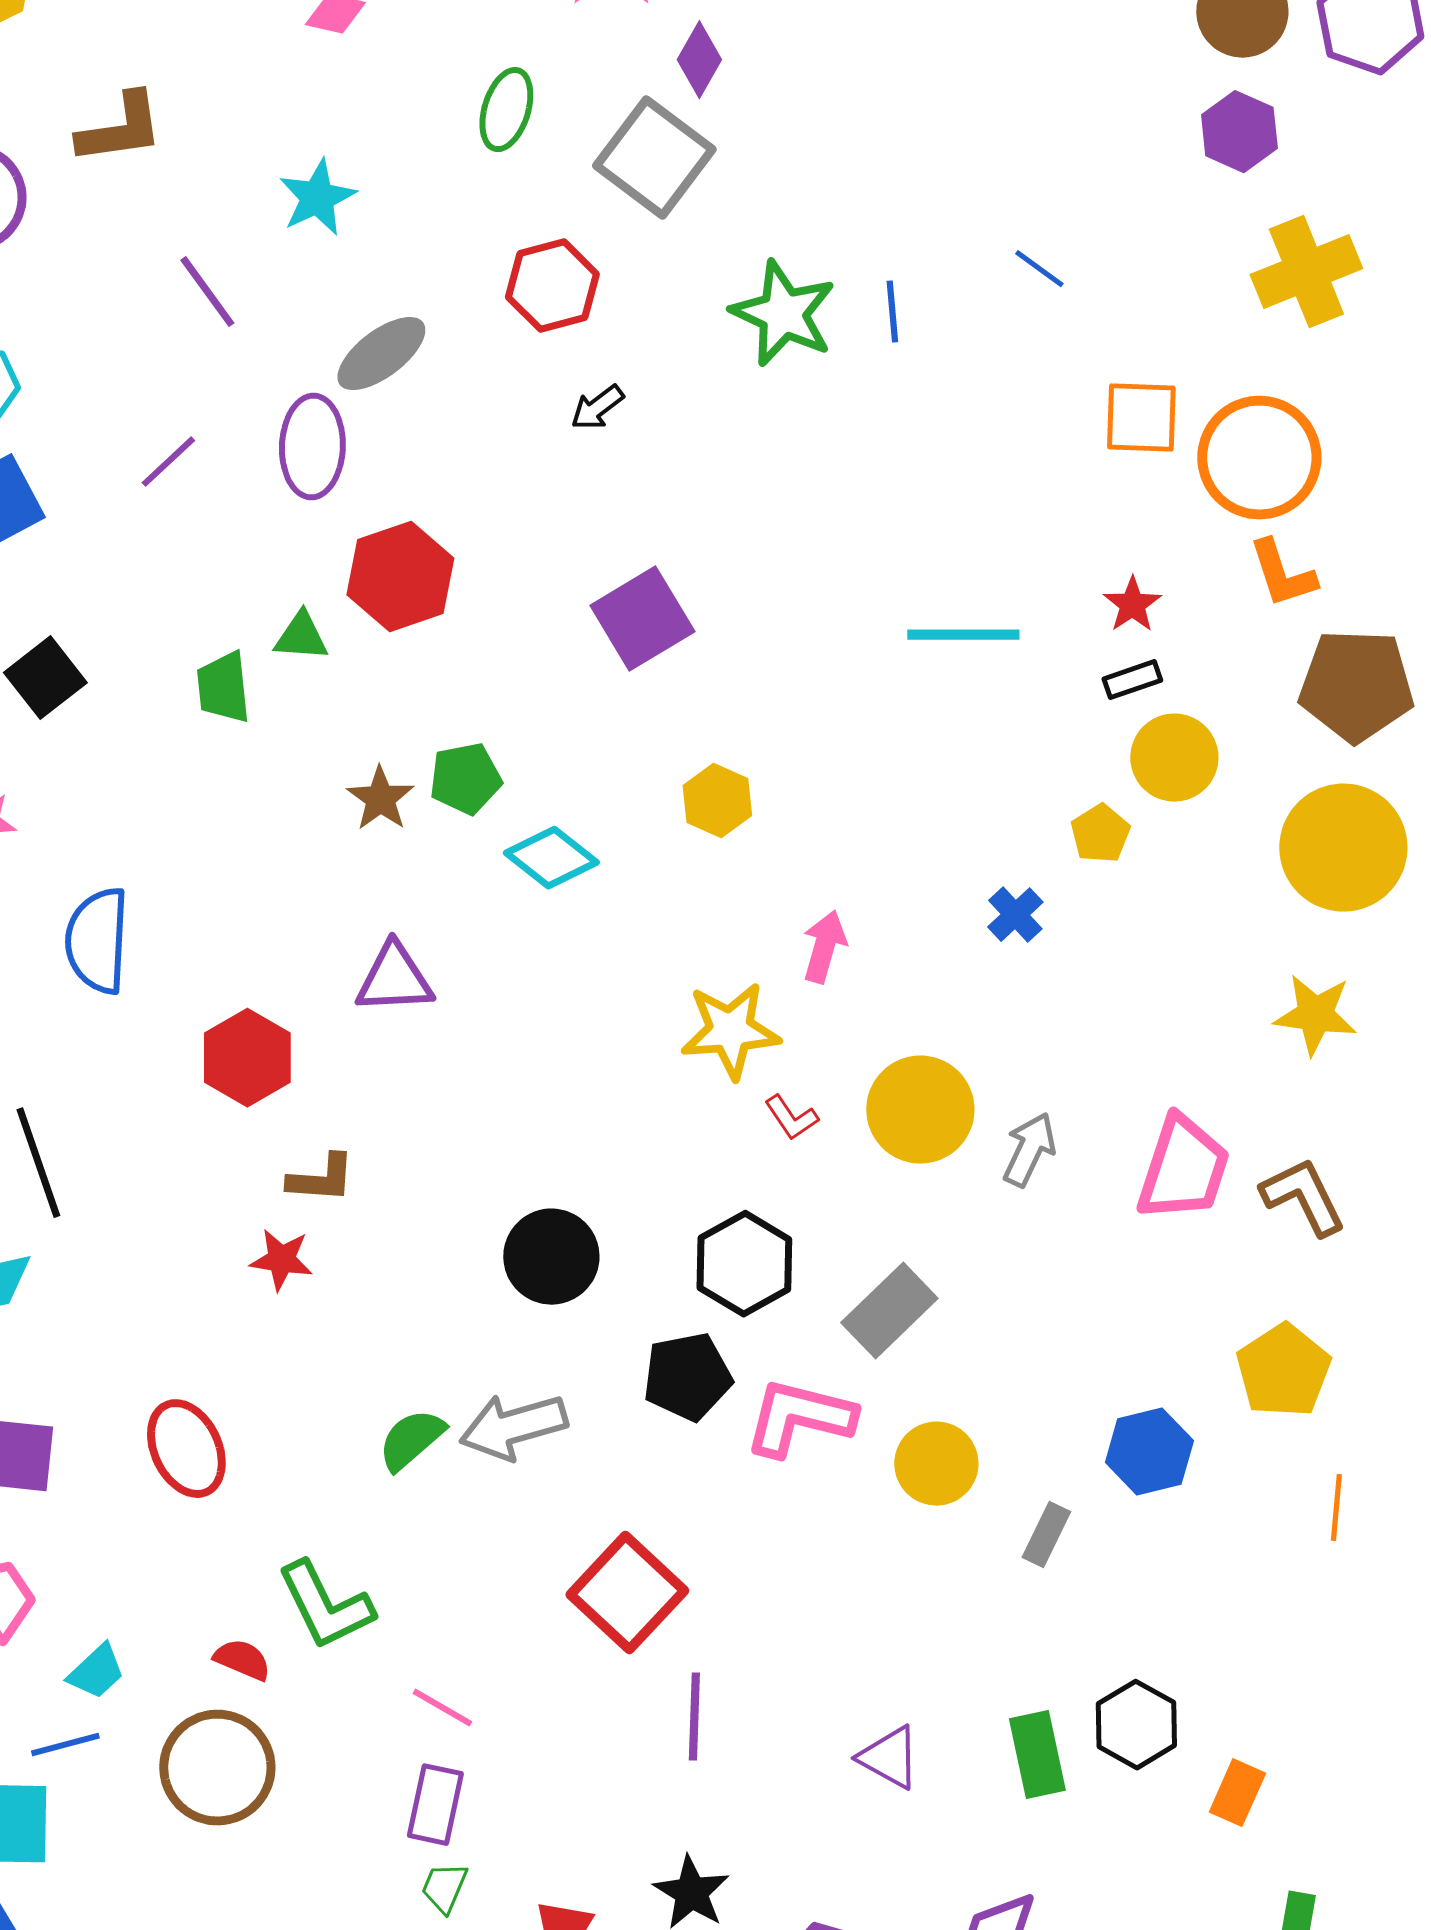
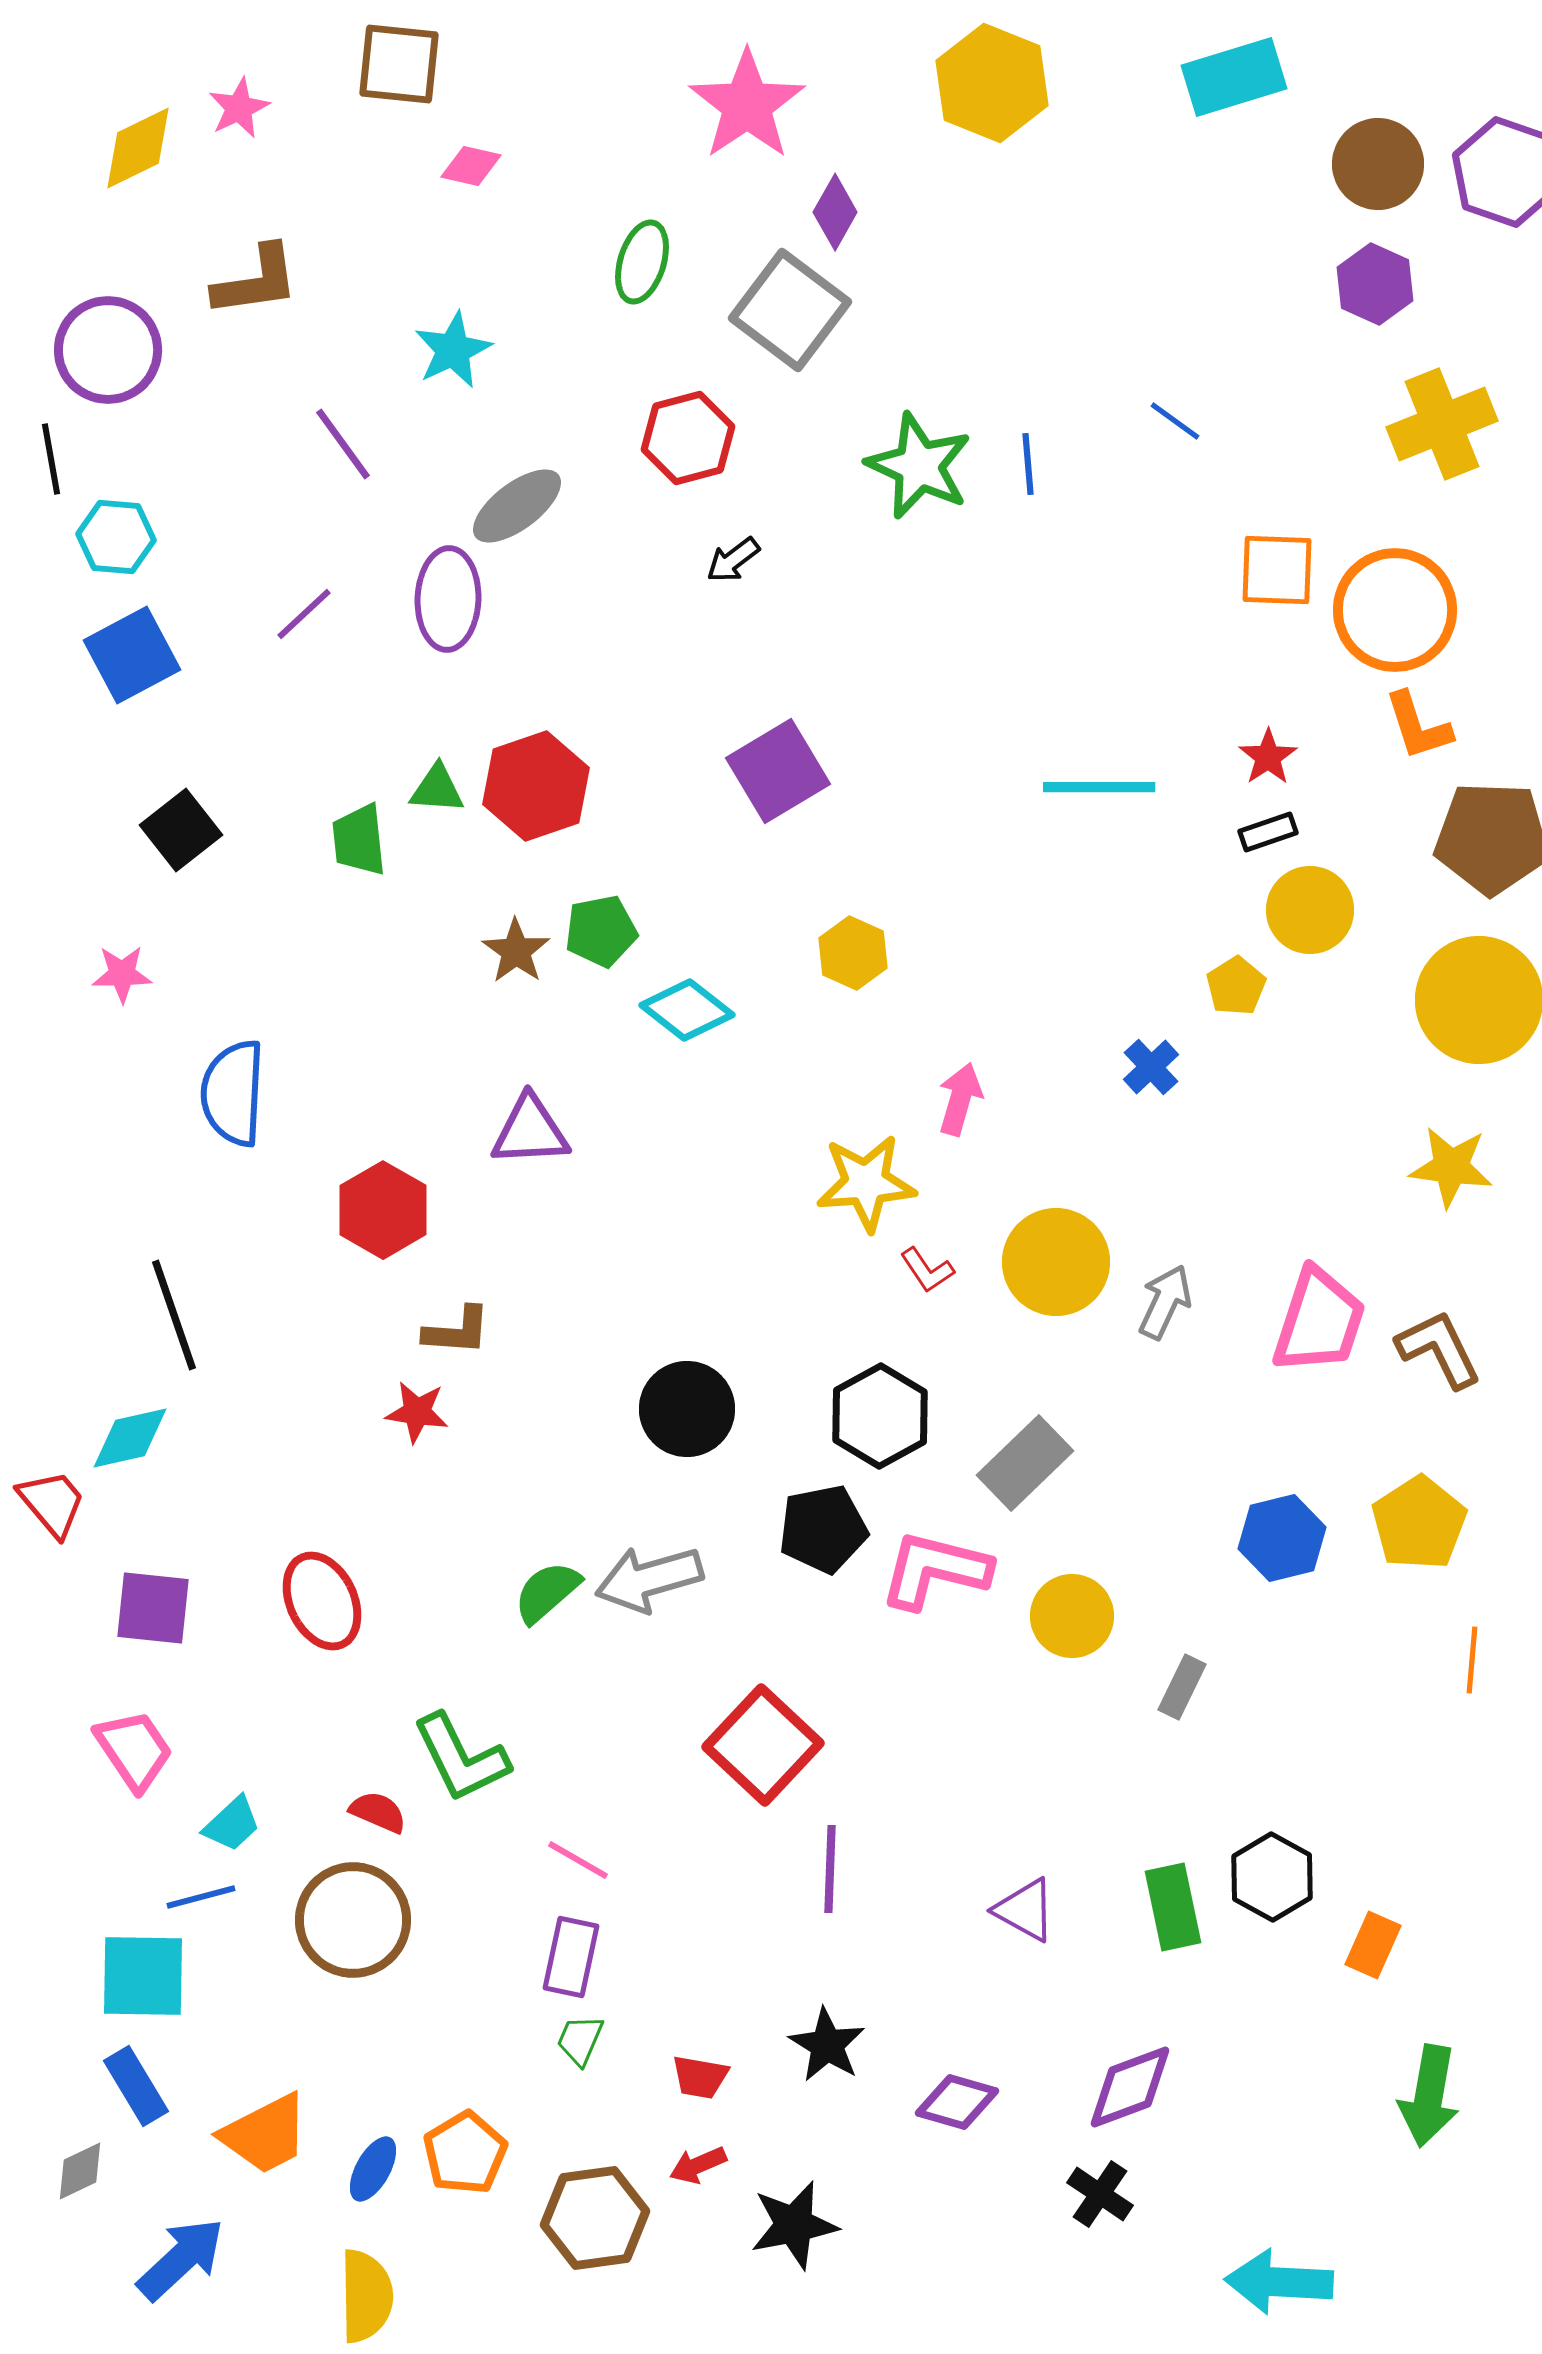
red hexagon: (400, 577) -> (536, 786), moved
blue hexagon: (1149, 1452) -> (1282, 1538), moved

